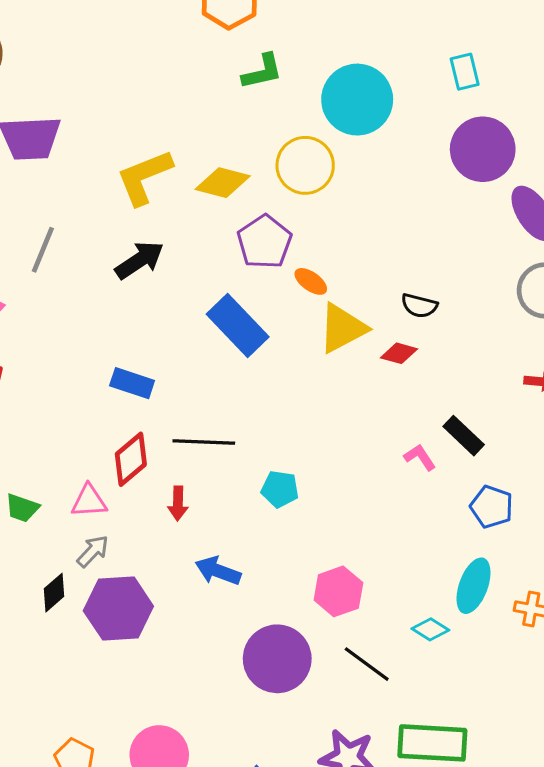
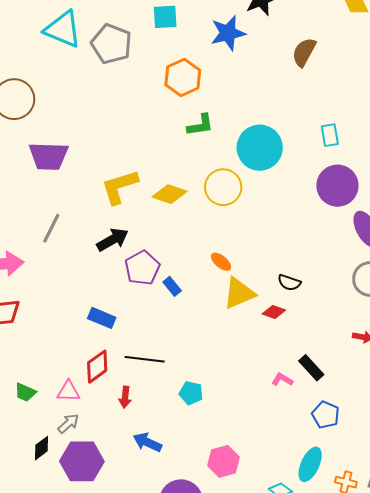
purple pentagon: (264, 242) -> (142, 268), moved
blue rectangle: (238, 326) -> (172, 286), size x0.5
pink L-shape: (420, 457) -> (282, 380), turned -30

